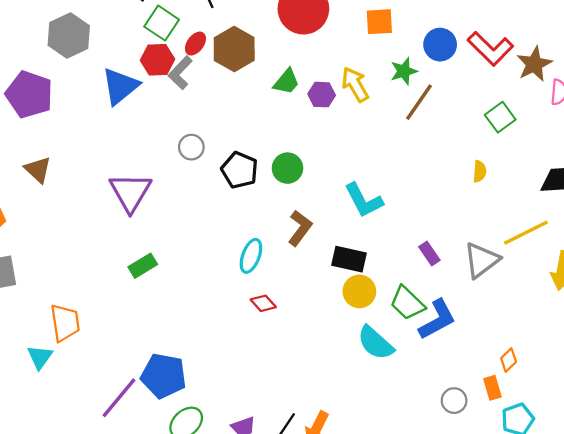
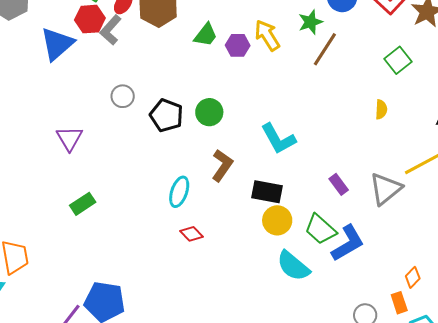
purple triangle: (130, 192) -> (69, 138), size x0.7

